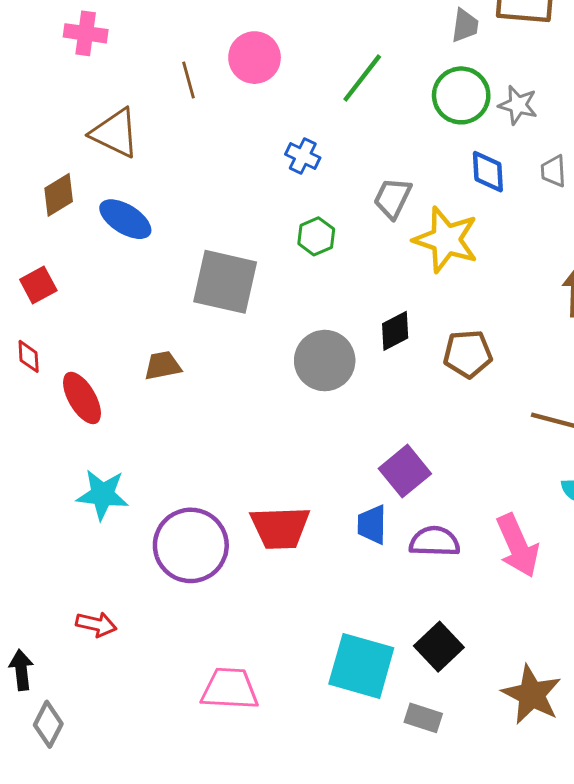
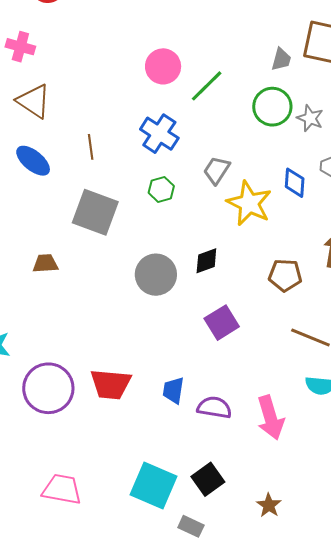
pink cross: (86, 33) -> (20, 47), moved
pink circle: (255, 58) -> (163, 66), moved
brown line: (189, 80) -> (91, 147), moved
blue cross: (303, 156) -> (159, 134), size x1.6
blue diamond: (488, 172) -> (295, 183), moved
brown pentagon: (468, 354) -> (285, 275), moved
purple square: (405, 471) -> (222, 323), moved
brown star: (532, 695) -> (269, 505), moved, size x0.6

